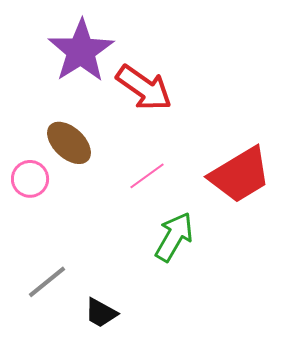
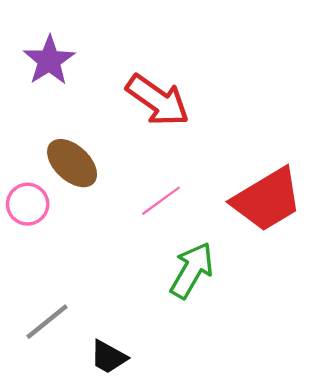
purple star: (81, 51) -> (49, 60), moved, size x0.7

